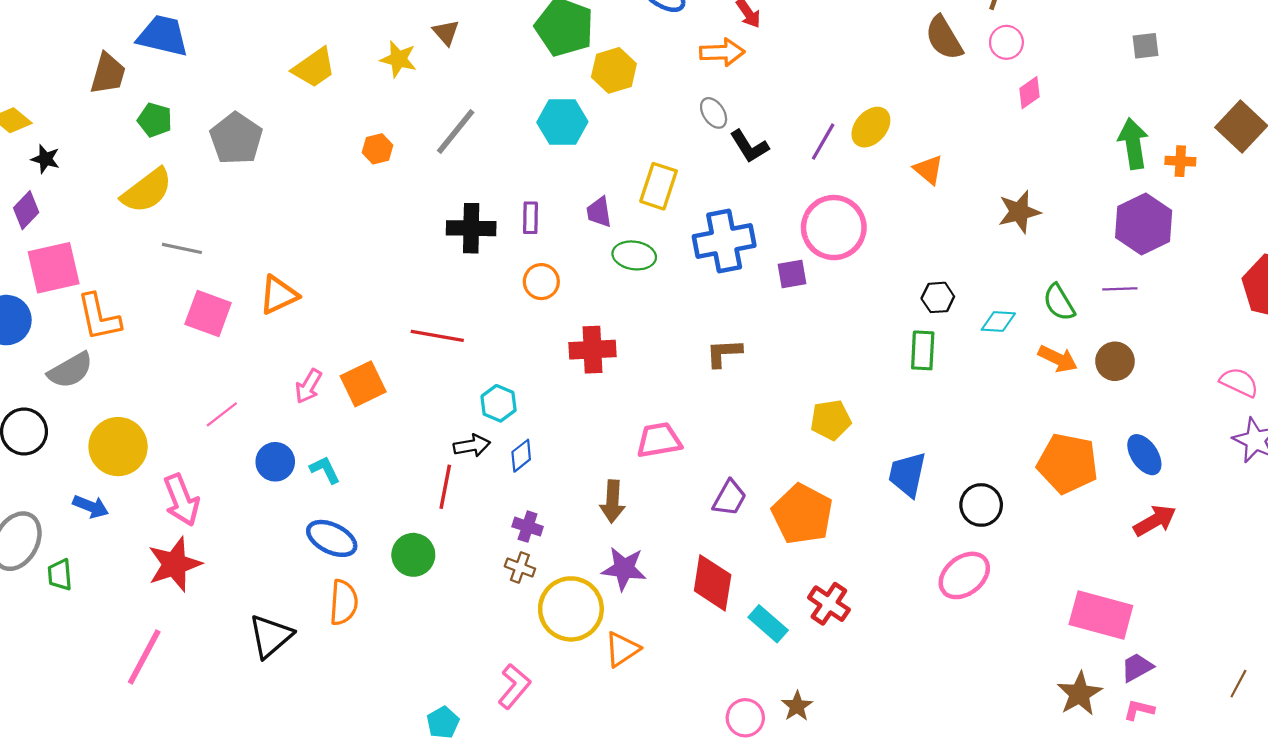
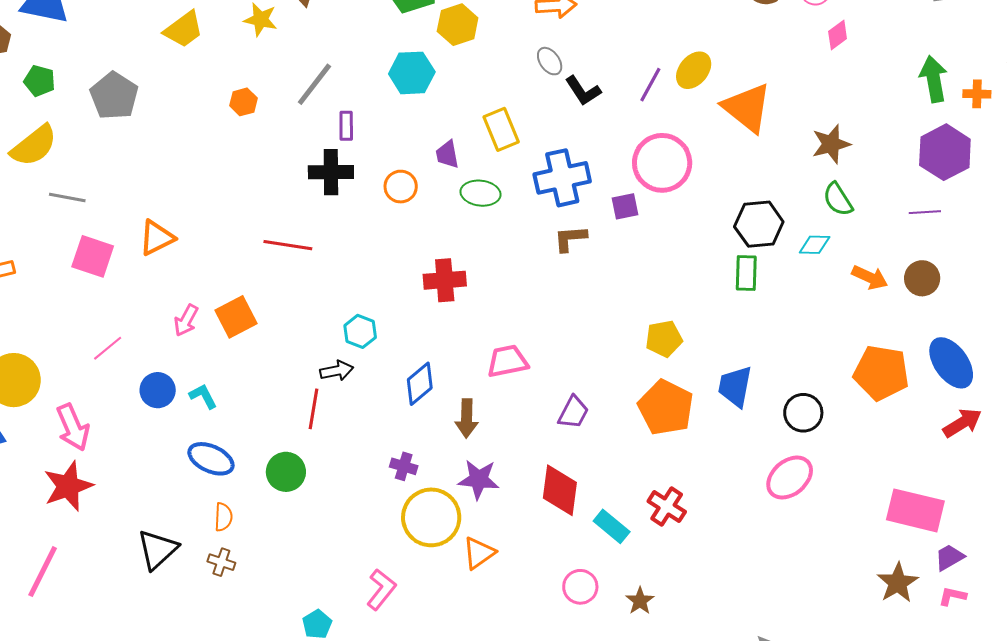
orange triangle: (928, 170) -> (747, 108), size x1.8
yellow rectangle: (659, 186) -> (501, 129), turned -39
purple rectangle: (530, 218) -> (346, 126), moved
orange circle: (541, 282) -> (401, 187), moved
black hexagon: (938, 297) -> (759, 224), size x1.6
green semicircle: (1059, 302) -> (838, 199), moved
red line: (437, 336) -> (288, 245), moved
brown L-shape: (724, 353) -> (570, 238), moved
blue ellipse: (1144, 455) -> (951, 363), size x1.4
blue diamond: (521, 456) -> (420, 384), moved, size x1.4
orange pentagon: (802, 514) -> (666, 408), moved
purple cross: (528, 527) -> (404, 466), moved
brown cross: (520, 567) -> (221, 562), moved
orange semicircle: (344, 602) -> (223, 517), size x0.7
pink circle: (745, 718) -> (580, 587), moved

